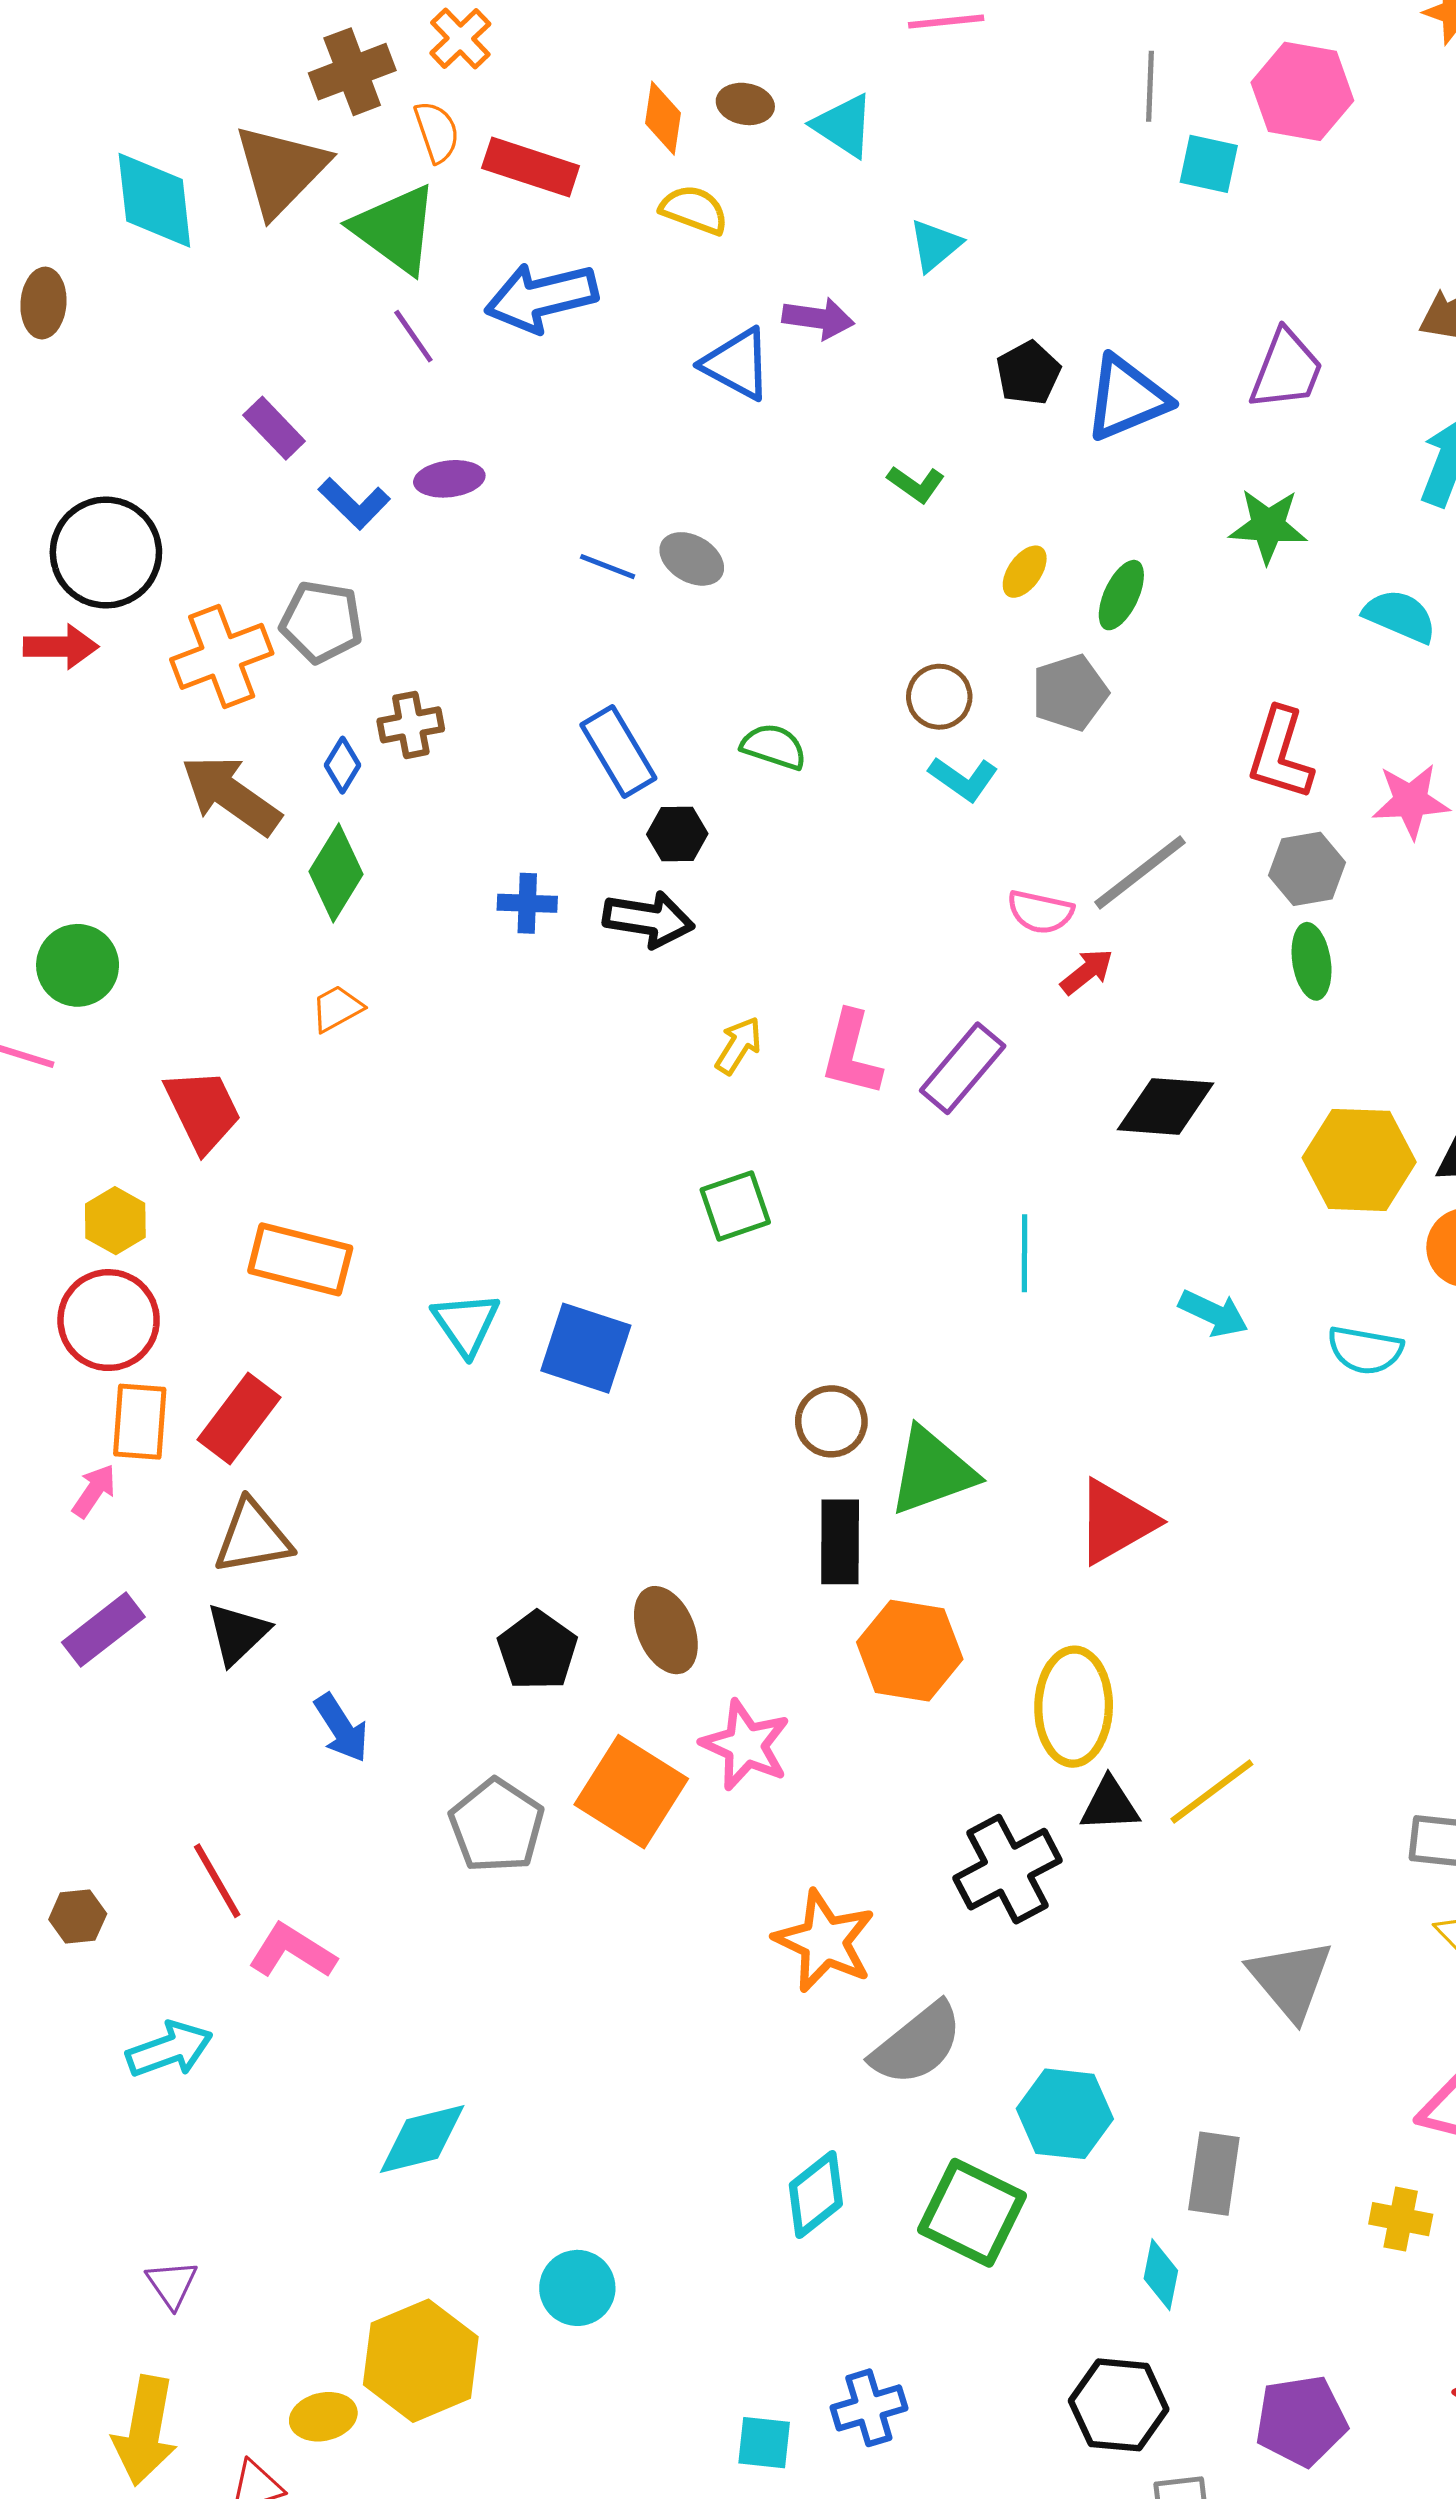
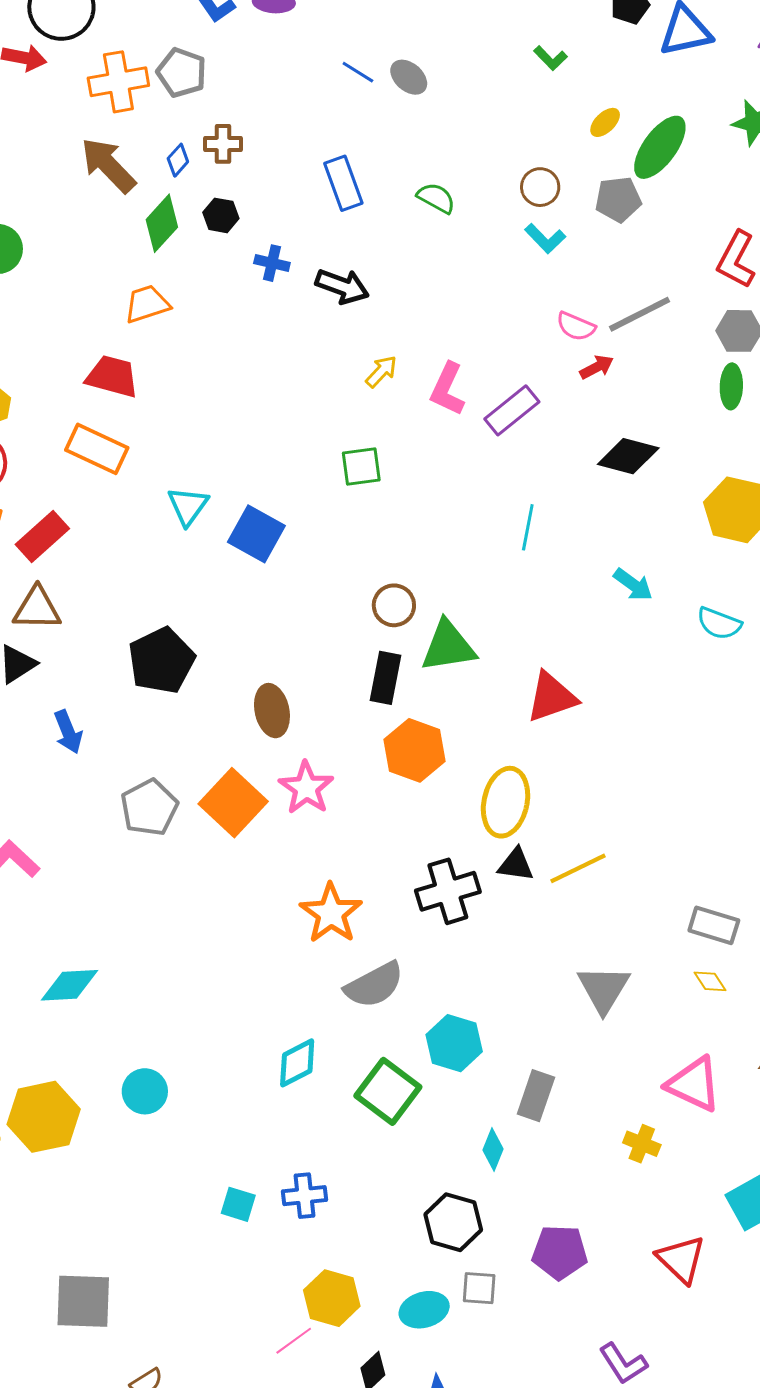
green ellipse: (1121, 595) -> (660, 147), size x1.6
black hexagon: (677, 834) -> (221, 215), moved
orange trapezoid: (337, 1008) -> (147, 304), size x1.4
red trapezoid: (203, 1110) -> (112, 376), moved, turned -60
black pentagon: (537, 1651) -> (161, 661), moved, size x1.4

